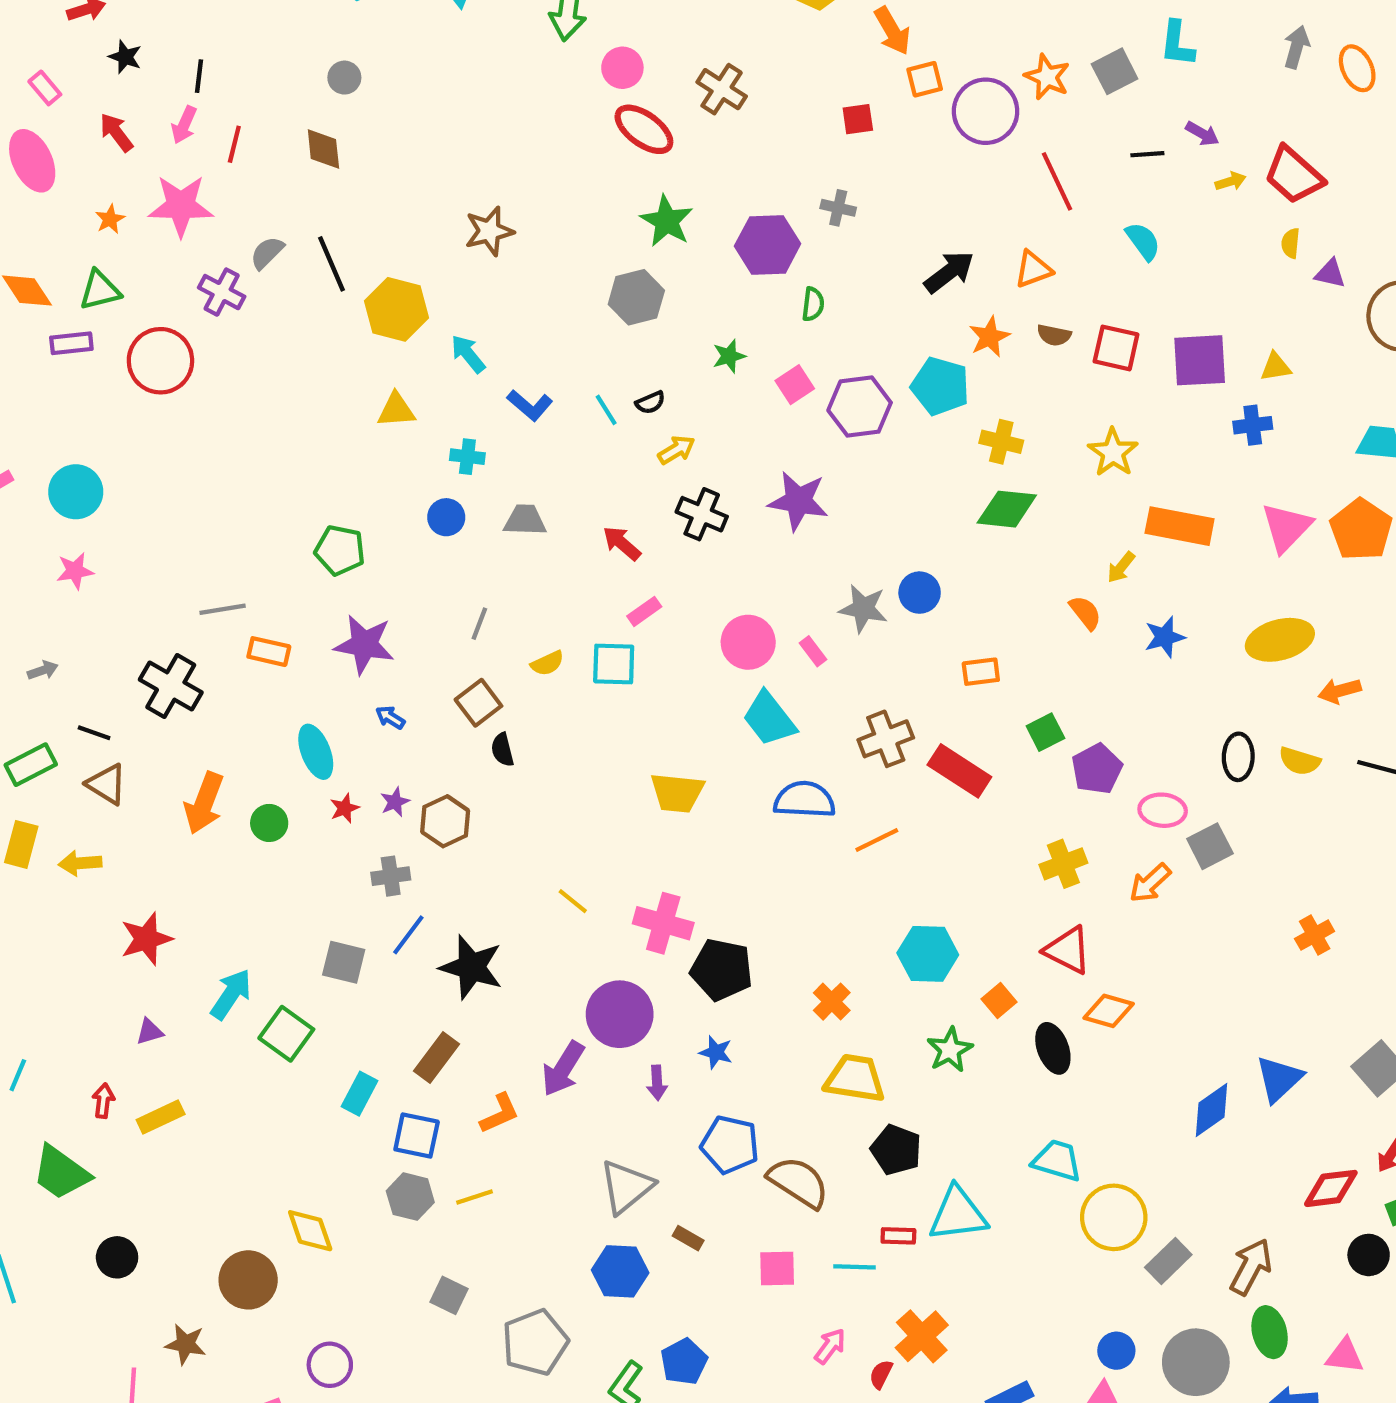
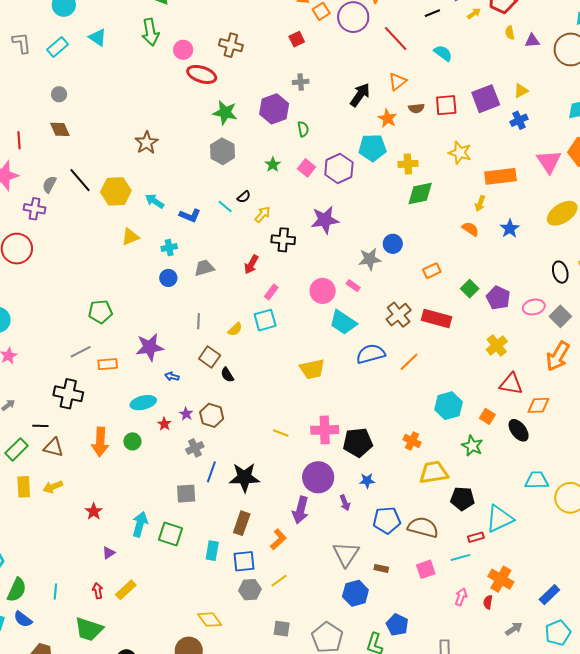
red arrow: (622, 543) -> (251, 264), turned -84
green pentagon: (340, 550) -> (100, 312), moved
cyan ellipse: (316, 752) -> (143, 403), turned -65
orange arrow: (1150, 883) -> (558, 356), moved, size x1.4
red star: (146, 939) -> (94, 511), size x0.7

